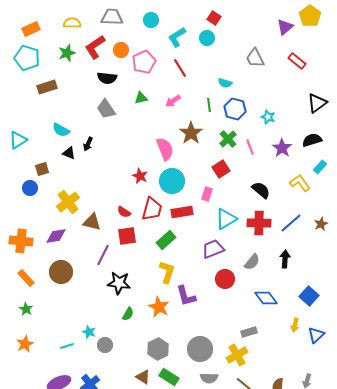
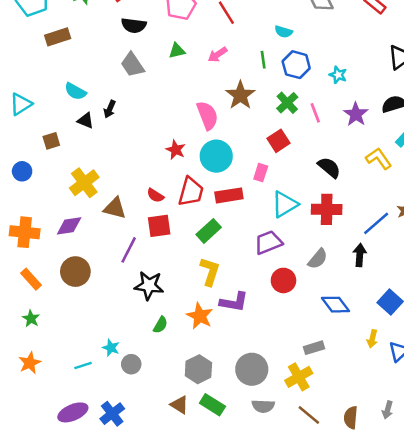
blue circle: (30, 188) -> (22, 171), moved
blue line: (291, 223) -> (376, 223), moved
purple L-shape: (186, 296) -> (234, 302), turned -65

